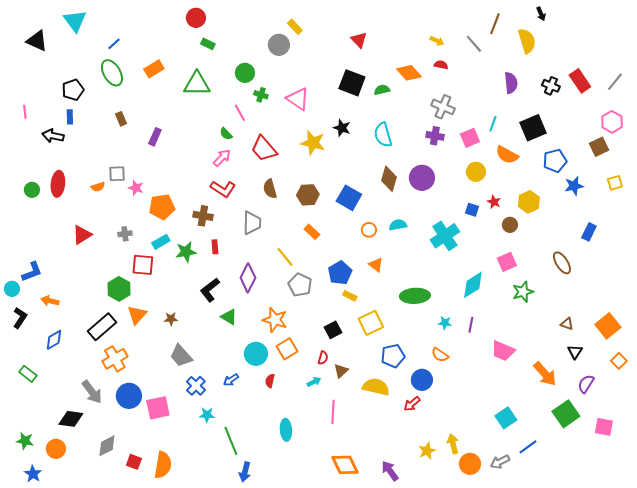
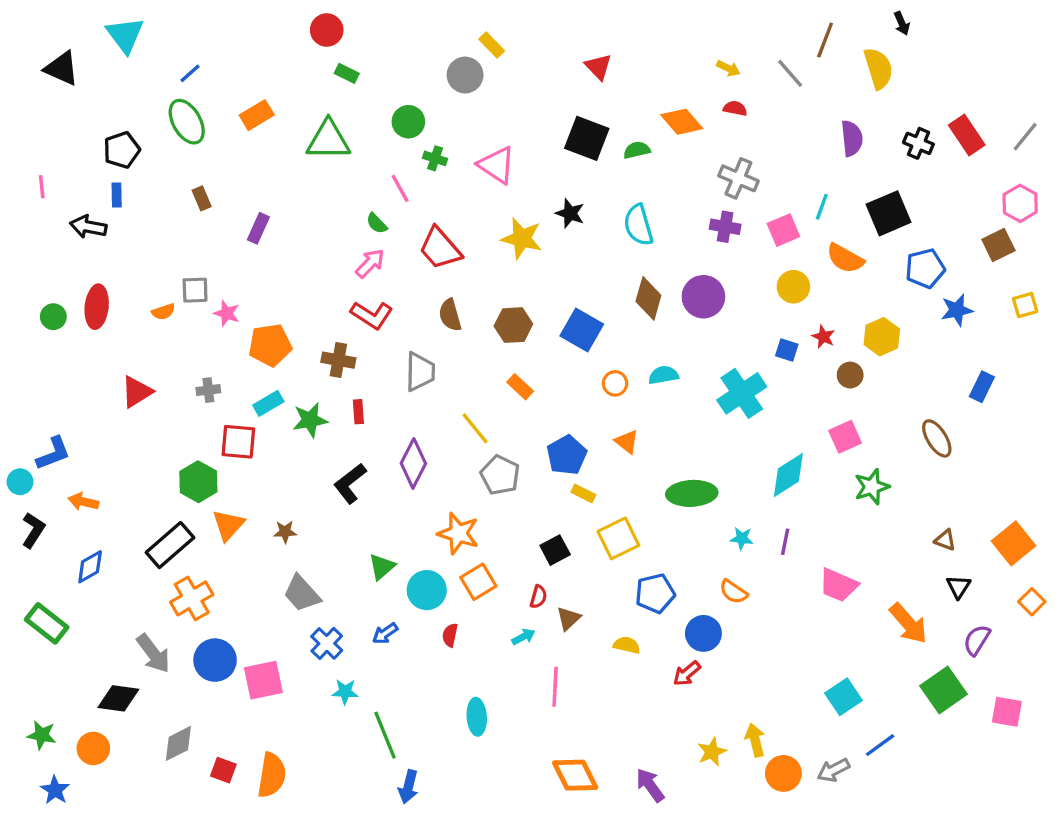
green triangle: (229, 317) -> (382, 567), moved, turned 48
green rectangle: (28, 374) -> (47, 623), size x1.4
yellow semicircle: (376, 387) -> (627, 645), size x0.6

